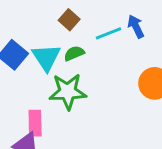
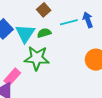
pink rectangle: (35, 123) -> (12, 77), turned 36

